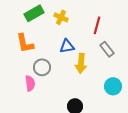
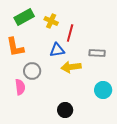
red line: (97, 25) -> (70, 33), moved
gray rectangle: (107, 49) -> (97, 53), turned -49
yellow arrow: (81, 63) -> (71, 67), turned 78

